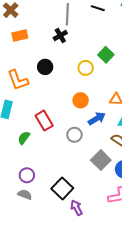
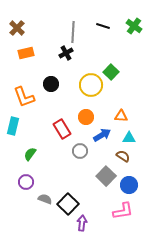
yellow circle: (86, 68) -> (91, 85), size x1.5
red rectangle: (44, 121) -> (62, 129), moved
purple circle: (27, 175) -> (26, 182), moved
gray semicircle: (25, 195) -> (45, 199), moved
purple arrow: (76, 208) -> (82, 223), turned 35

